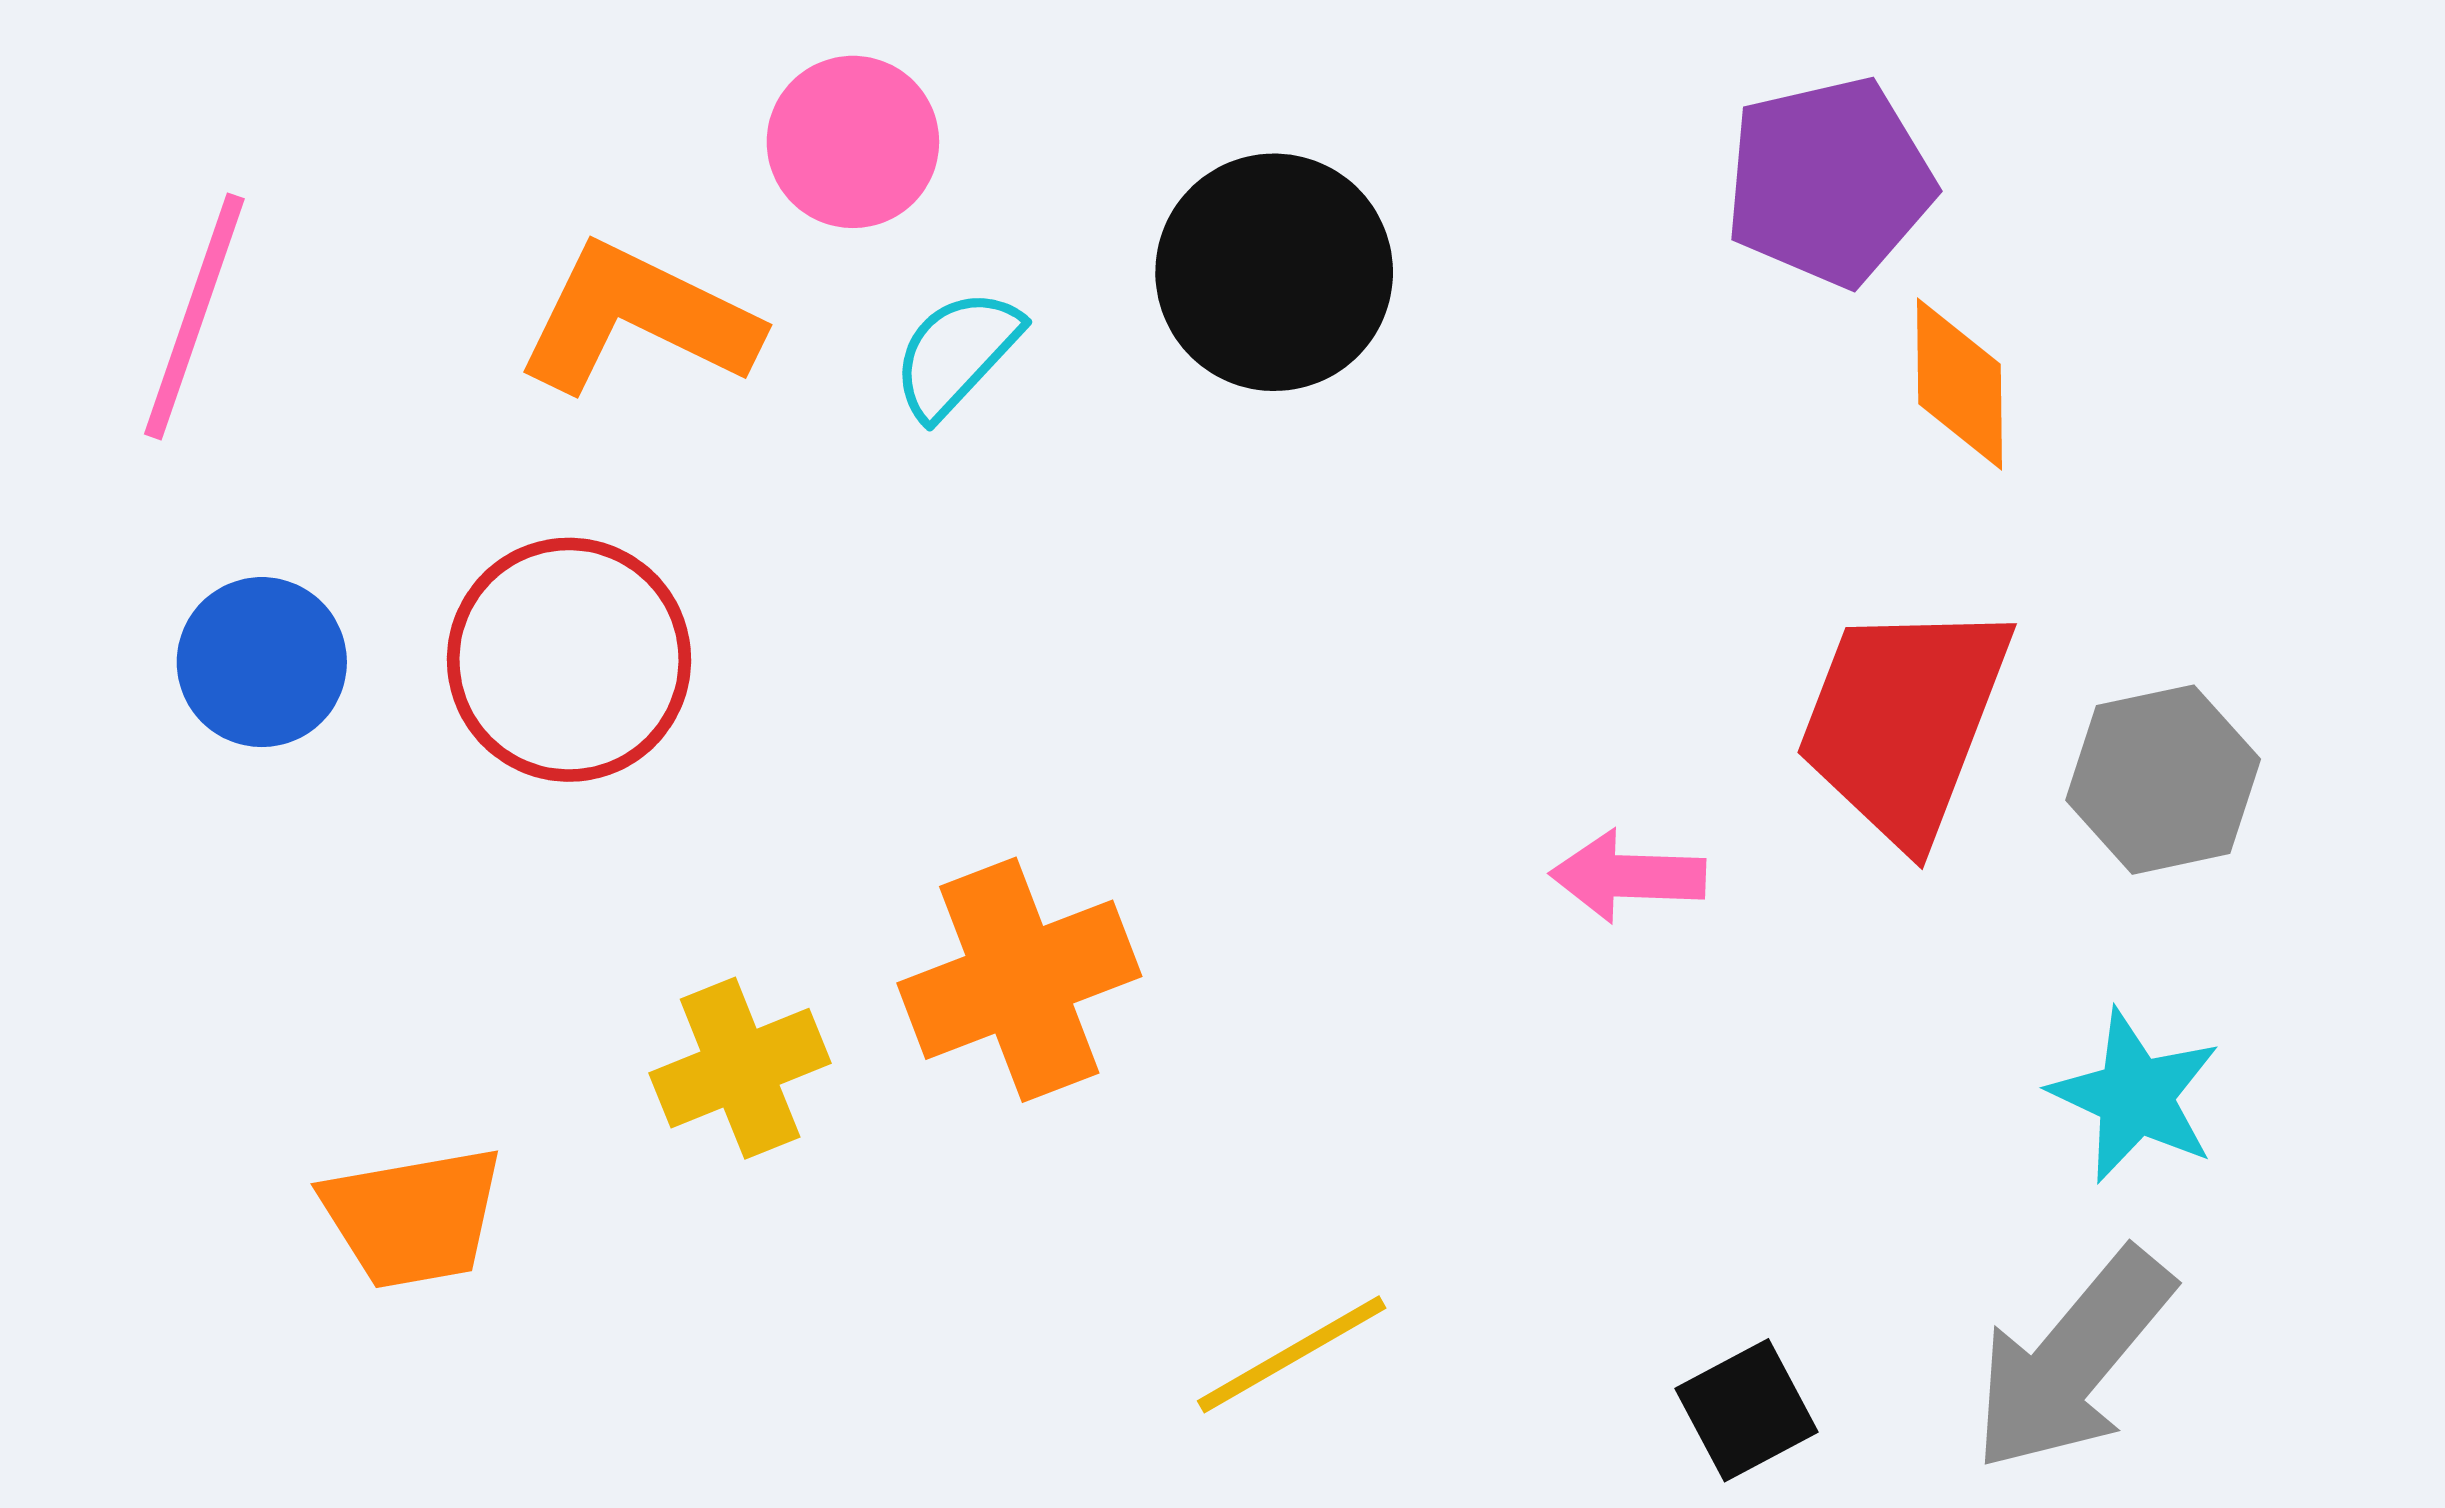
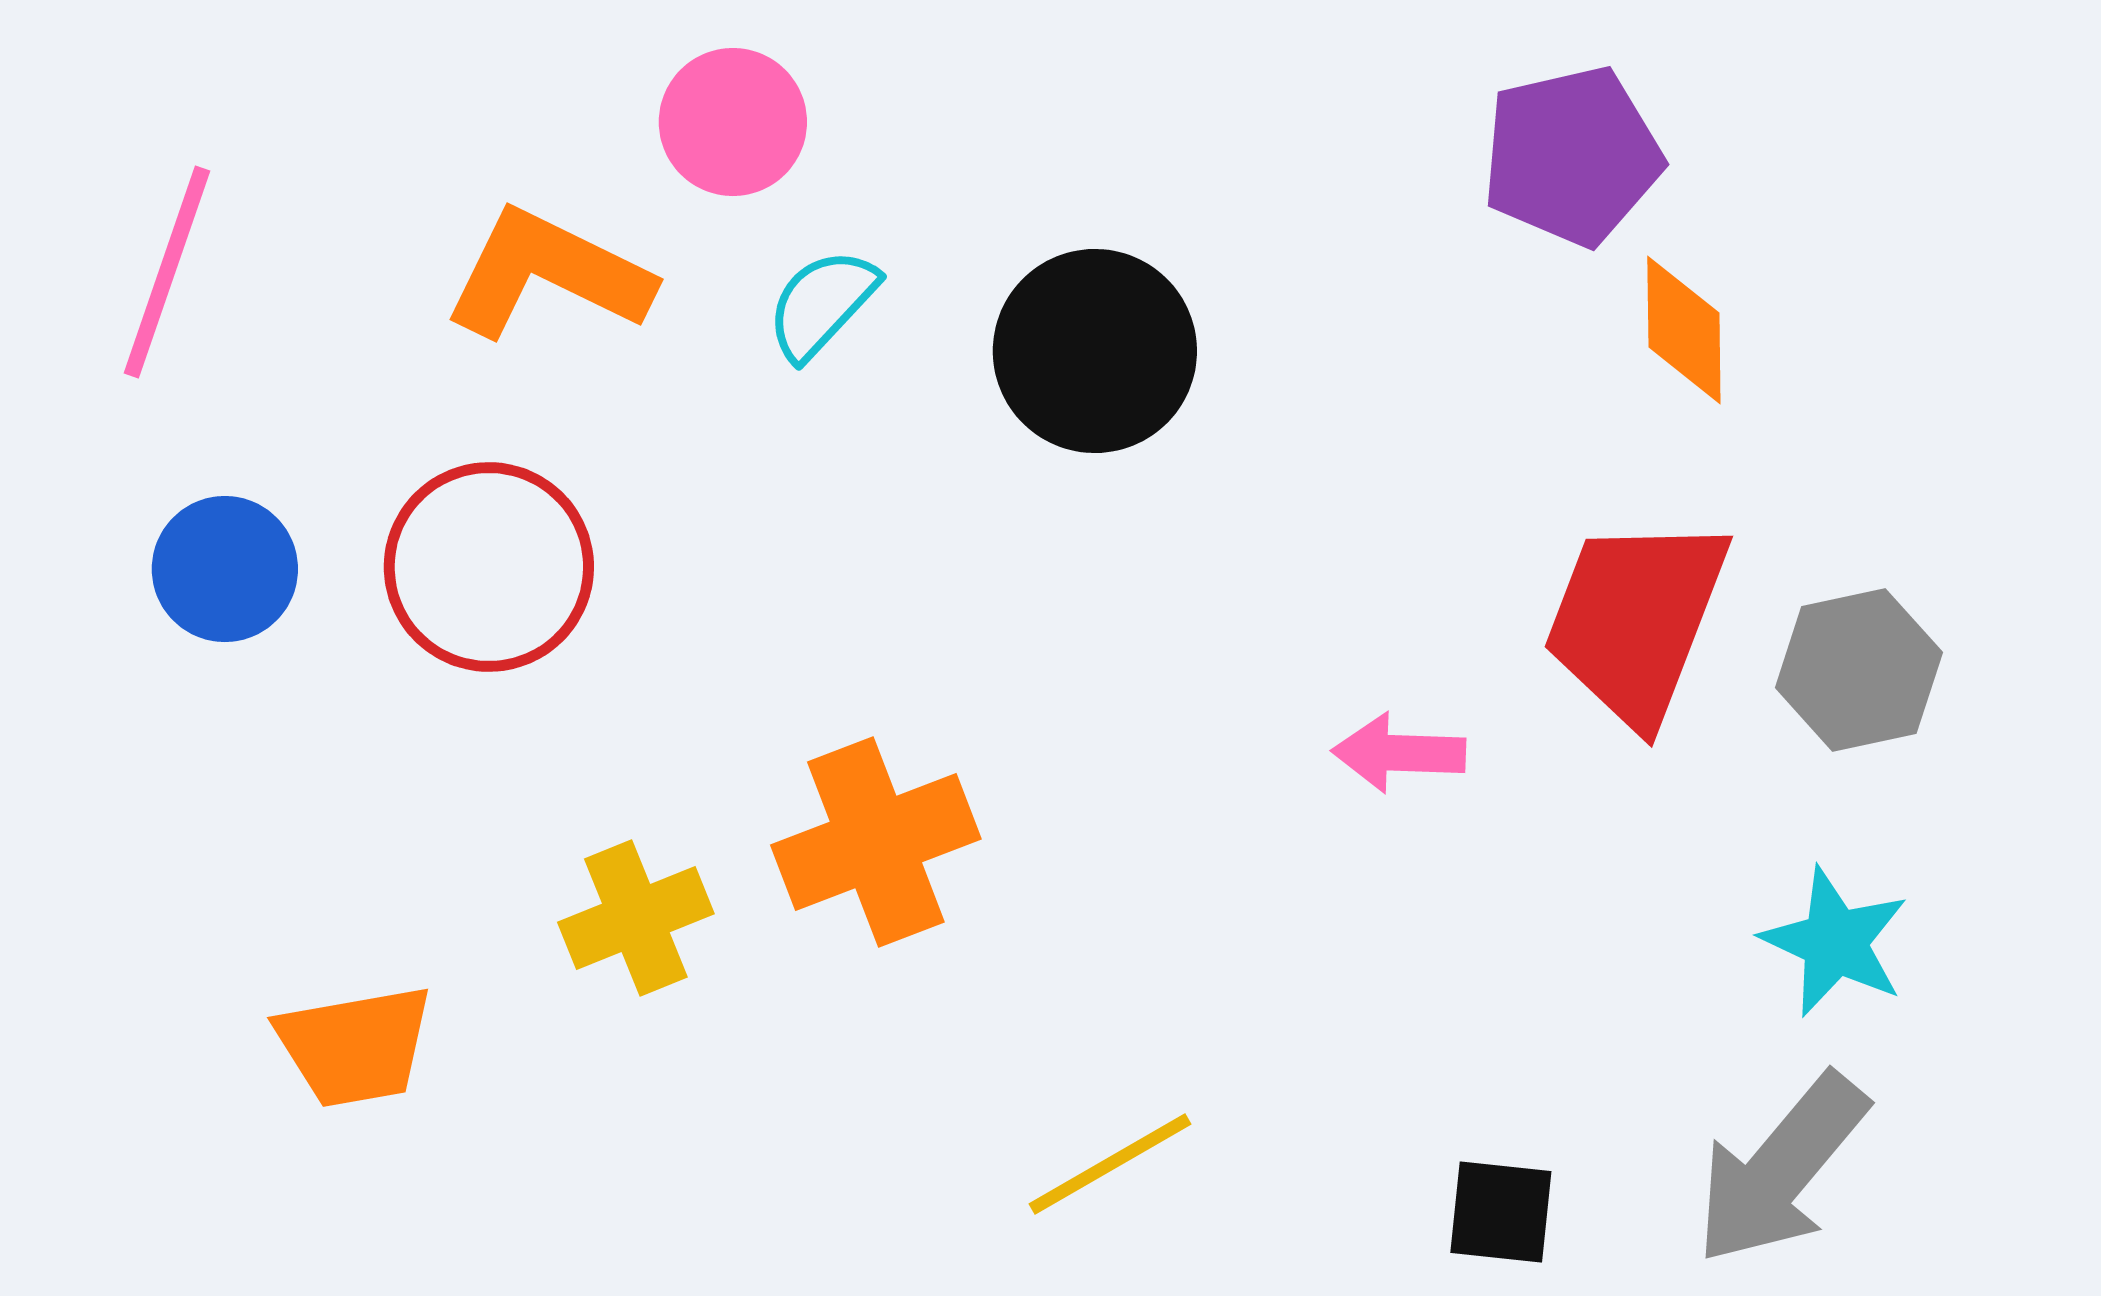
black circle: (1274, 272) -> (1095, 351), moved
black square: (1747, 1410) -> (1501, 1212), turned 34

